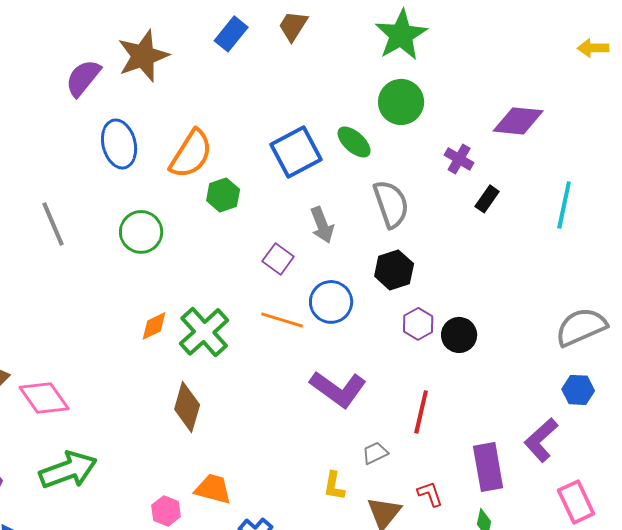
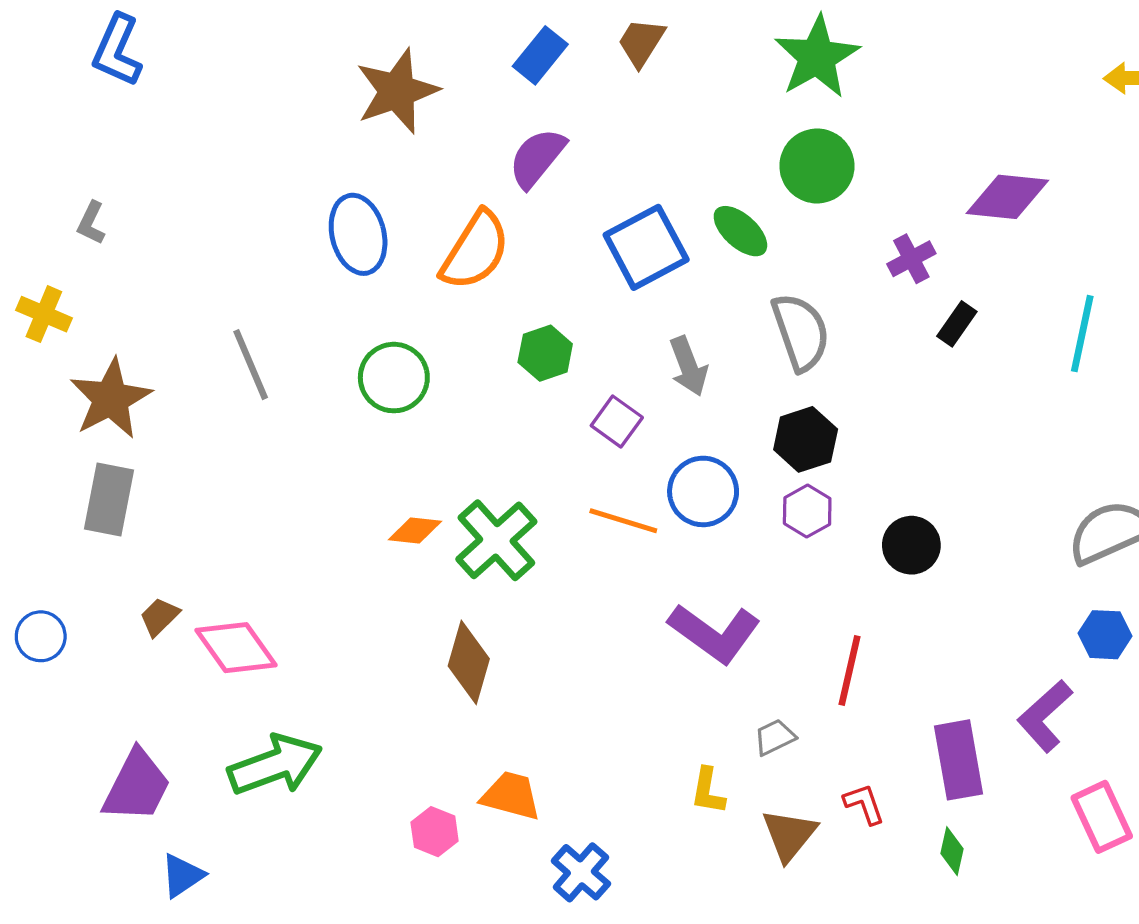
purple semicircle: (83, 78) -> (537, 158), moved
purple cross: (459, 159) -> (911, 259), turned 32
green hexagon: (223, 195) -> (545, 353), moved
purple hexagon: (418, 324) -> (807, 511), moved
orange diamond: (154, 326) -> (415, 531), turned 32

